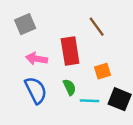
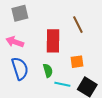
pink arrow: (37, 59) -> (15, 42), moved

